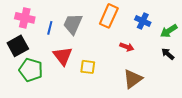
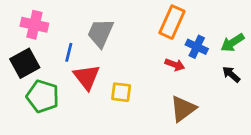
orange rectangle: (109, 16) -> (172, 22), moved
blue cross: (143, 21) -> (197, 47), moved
blue line: (50, 28) -> (69, 52), moved

